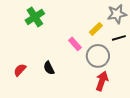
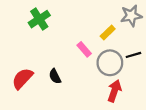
black line: (119, 38) -> (133, 55), moved
red semicircle: (20, 70) -> (22, 79), size x1.5

